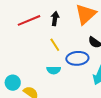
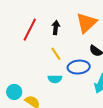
red line: (29, 20) -> (30, 30), turned -40

